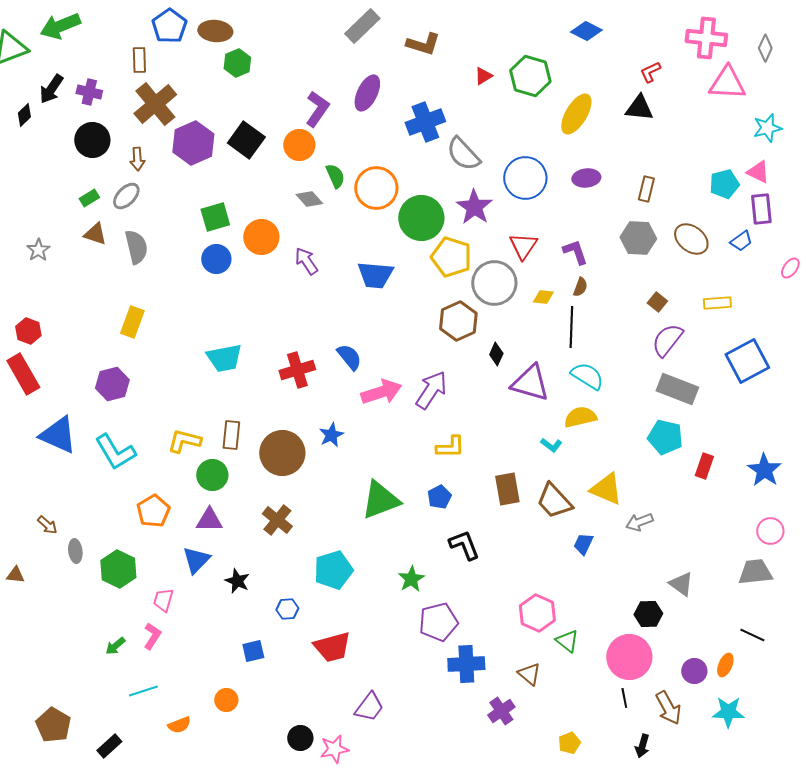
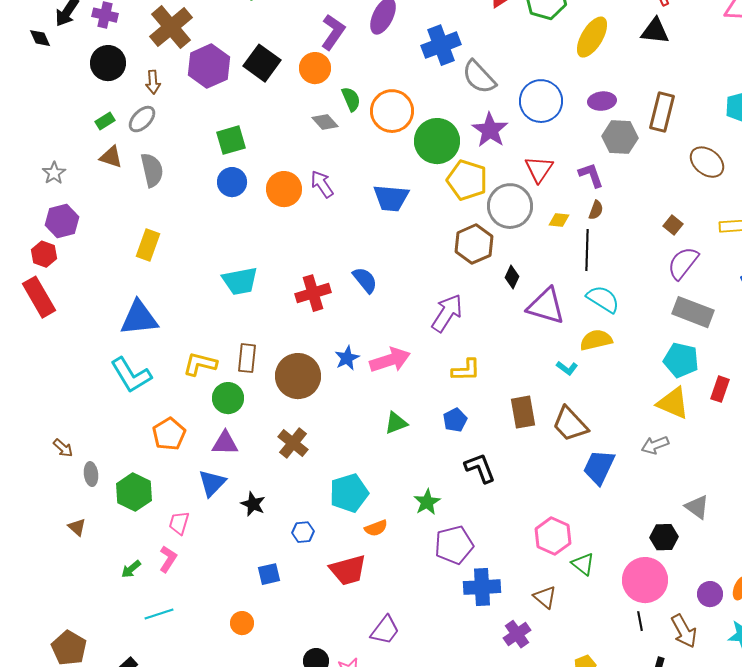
black diamond: (24, 115) -> (40, 38), turned -70
brown rectangle: (646, 189) -> (662, 112), size x1.5
orange circle: (261, 237) -> (284, 189), moved
gray hexagon: (638, 238) -> (620, 137), moved
purple hexagon: (112, 384) -> (62, 221), moved
pink arrow: (381, 392) -> (390, 360), moved
blue triangle: (58, 435) -> (139, 318), moved, turned -30
yellow triangle: (606, 489) -> (673, 403), moved
green triangle: (380, 500) -> (396, 423), size x0.6
blue trapezoid: (583, 544) -> (599, 467), size x1.6
brown triangle: (15, 575) -> (77, 527), moved, turned 36
orange semicircle: (179, 725) -> (376, 528), moved

